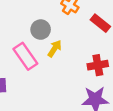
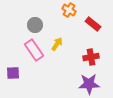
gray circle: (41, 30) -> (35, 25), moved

